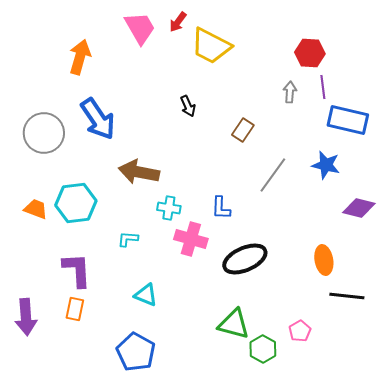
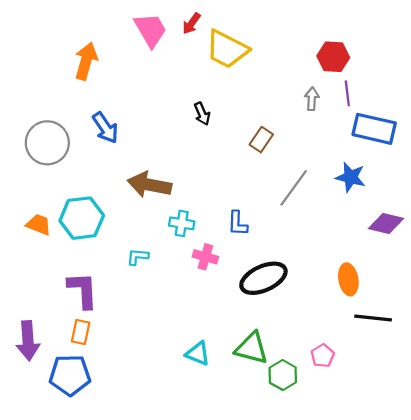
blue arrow: (98, 119) -> (105, 128), size x0.7
pink cross: (191, 239) -> (205, 257), size x0.7
cyan triangle: (146, 295) -> (198, 354), moved
blue pentagon: (136, 352) -> (70, 375), moved, turned -30

